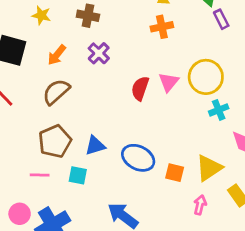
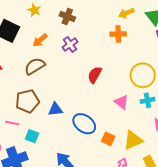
pink triangle: (169, 82) -> (121, 102), moved, turned -42
cyan square: (78, 175) -> (32, 136), moved

